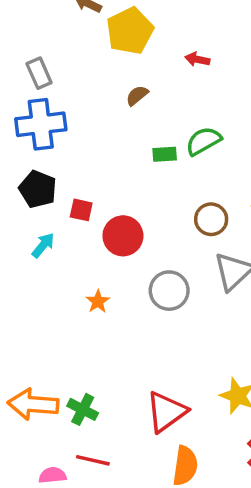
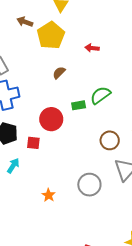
red circle: (123, 236) -> (51, 119), moved

